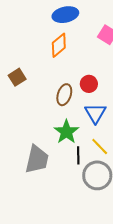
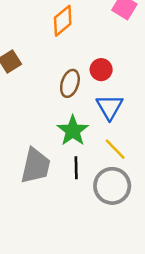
black line: (78, 155) -> (76, 168), moved

